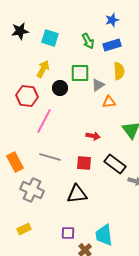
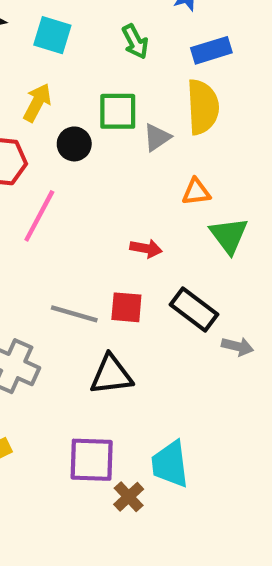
blue rectangle: (112, 45) -> (211, 50), moved
yellow semicircle: (119, 71) -> (203, 107), size x1.4
orange triangle: (109, 102) -> (196, 192), moved
gray line: (50, 157) -> (74, 314), moved
purple square: (68, 233) -> (92, 460), size x1.6

